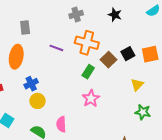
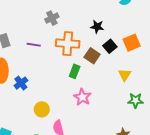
black star: (115, 15) -> (97, 27), moved
purple line: (56, 48) -> (34, 45), moved
blue cross: (31, 84) -> (21, 83), moved
yellow circle: (38, 101) -> (42, 109), moved

